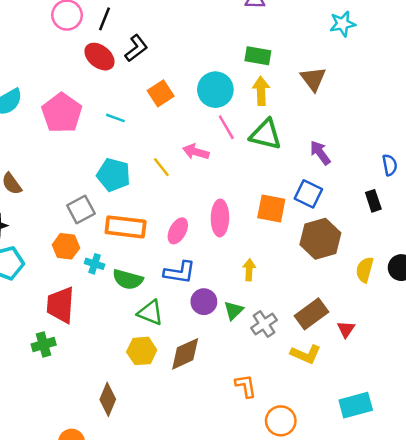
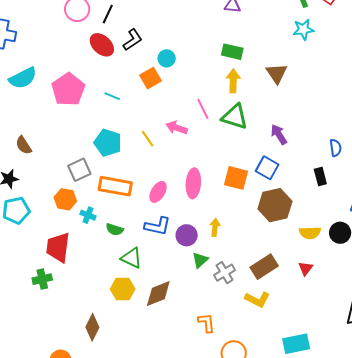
cyan circle: (215, 90) -> (167, 58), moved, size x0.6
yellow semicircle: (365, 270) -> (310, 233), turned -110
green semicircle: (128, 279) -> (115, 230), size x0.7
purple circle: (204, 302) -> (187, 235), moved
red triangle: (346, 329) -> (306, 268), moved

